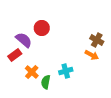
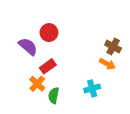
red rectangle: (15, 55) -> (48, 66), moved
cyan cross: (66, 71) -> (92, 88), moved

